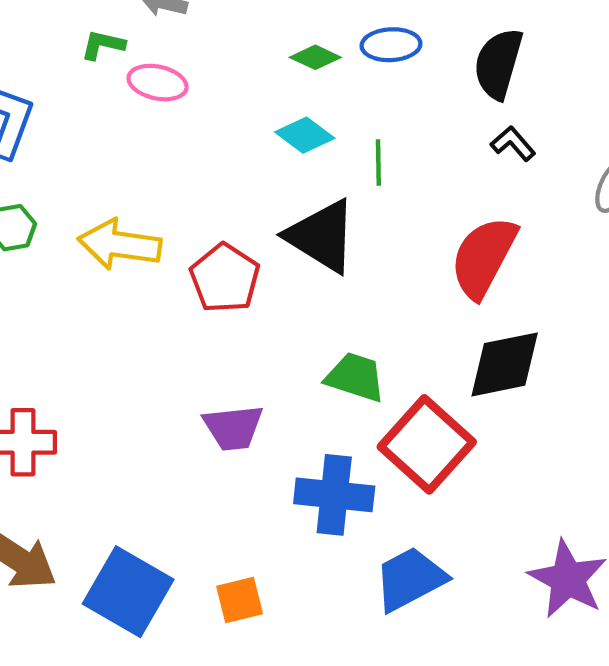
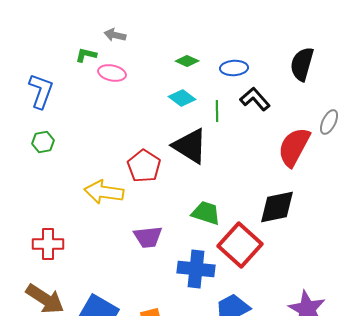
blue ellipse: (391, 45) -> (234, 68), moved
black semicircle: (498, 64) -> (302, 64), moved
black L-shape: (513, 144) -> (255, 99), moved, size x1.4
yellow arrow: (120, 245) -> (104, 192), moved
red semicircle: (484, 257) -> (294, 147), moved

